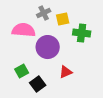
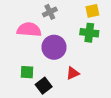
yellow square: (63, 19) -> (92, 11), moved
green square: (22, 71) -> (27, 72), turned 32

